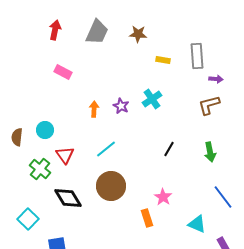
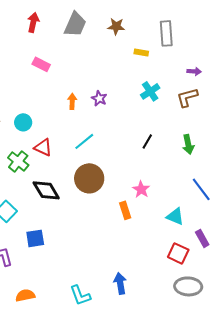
gray rectangle: (197, 56) -> (166, 33), moved
cyan cross: (152, 99) -> (150, 91), moved
red triangle: (65, 155) -> (43, 147), turned -30

